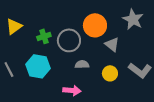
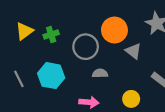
green cross: (44, 36) -> (51, 34), moved
yellow circle: (110, 73) -> (131, 99), moved

